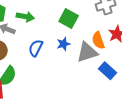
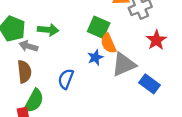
orange semicircle: (98, 40) -> (108, 43), moved
blue semicircle: (36, 48) -> (66, 79), moved

